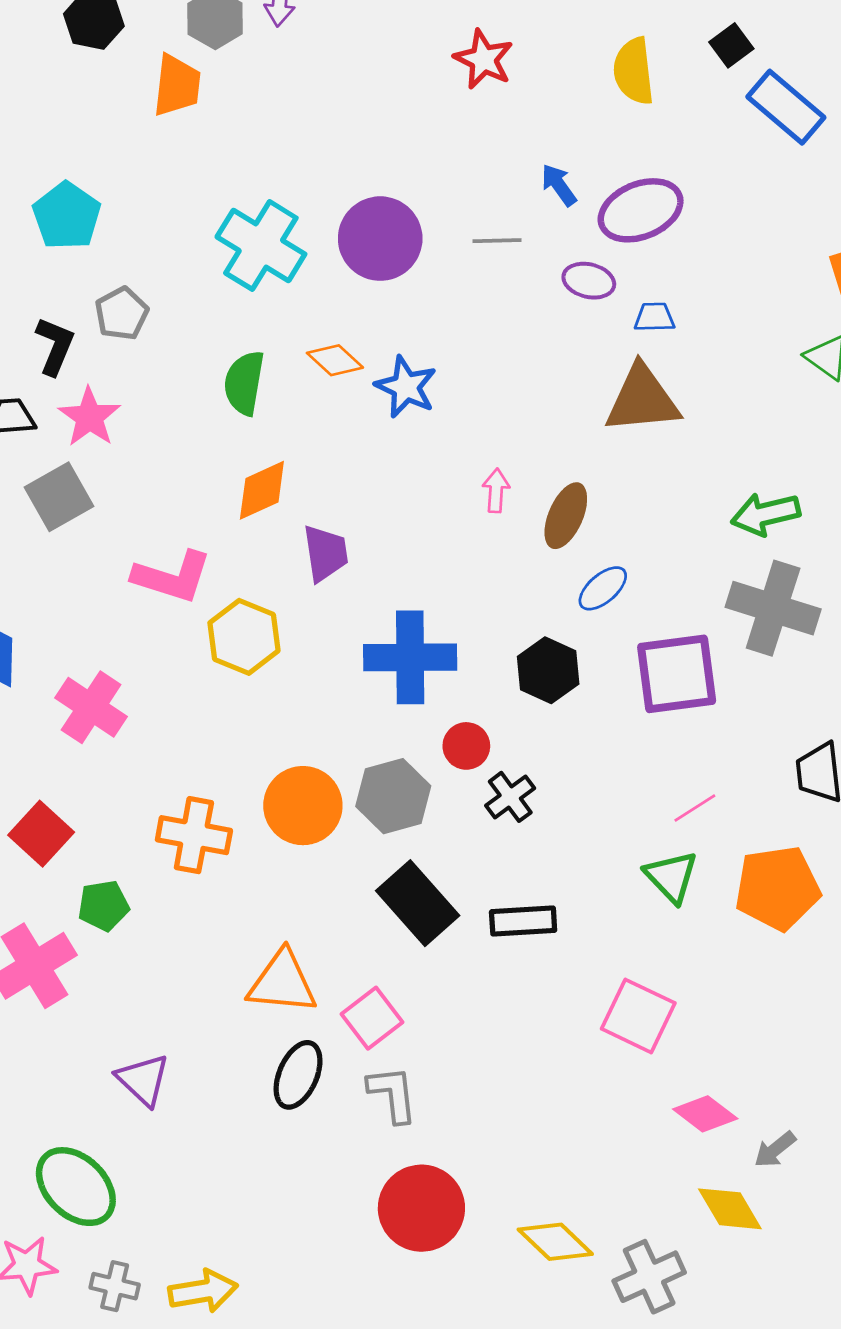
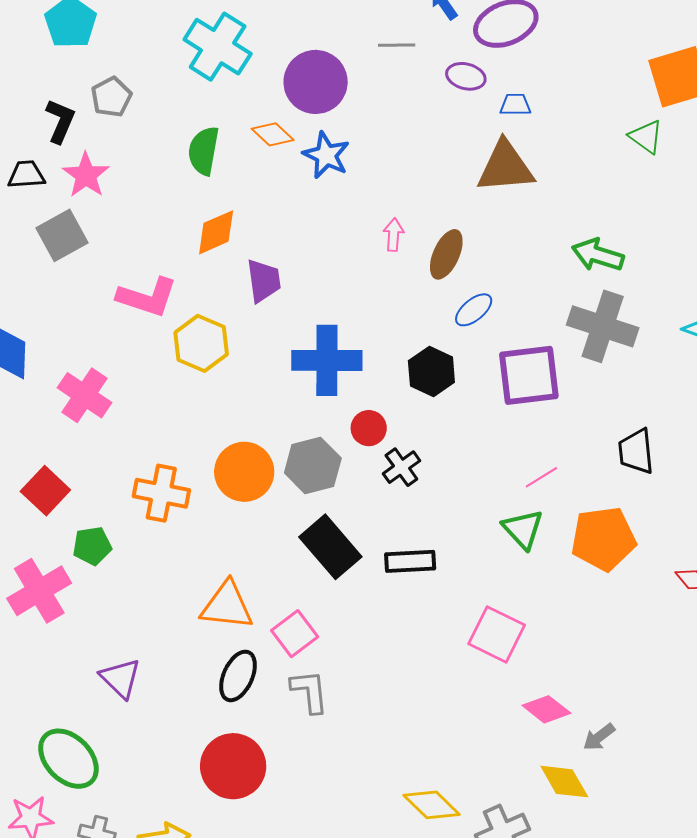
purple circle: (380, 239) -> (316, 82), moved
green arrow: (766, 514) -> (598, 255), turned 30
red circle: (421, 1208) -> (233, 766), moved

